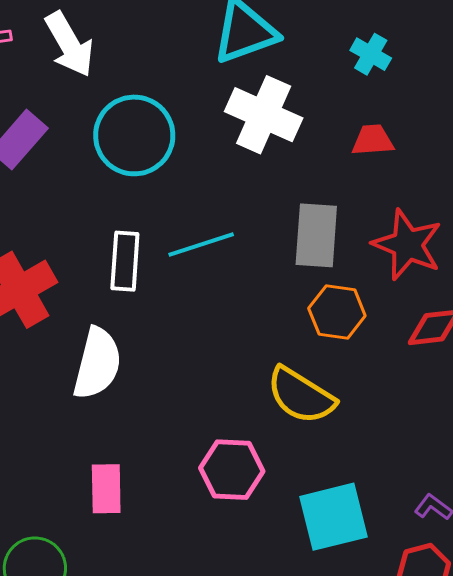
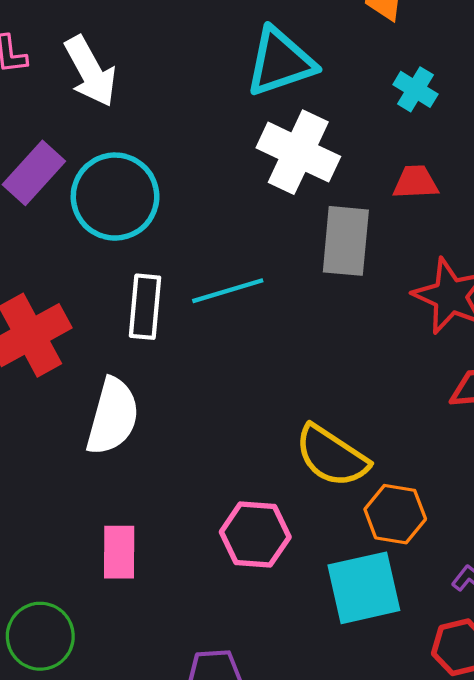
cyan circle: (134, 135) -> (115, 197), moved
gray rectangle: (316, 235) -> (346, 241), moved
orange hexagon: (337, 312) -> (395, 514), moved

